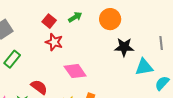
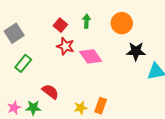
green arrow: (75, 17) -> (87, 21), turned -56
pink diamond: (75, 71) -> (91, 56), moved

